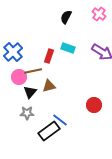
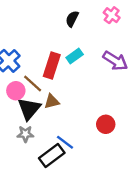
cyan rectangle: (68, 48) -> (75, 56), turned -56
red rectangle: (49, 56) -> (52, 66), size x1.5
brown line: (33, 71) -> (33, 84), turned 54
black triangle: (30, 92) -> (29, 109), size x1.5

